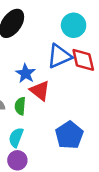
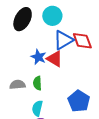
cyan circle: (74, 25) -> (52, 16), moved
red triangle: (40, 91) -> (55, 59), moved

